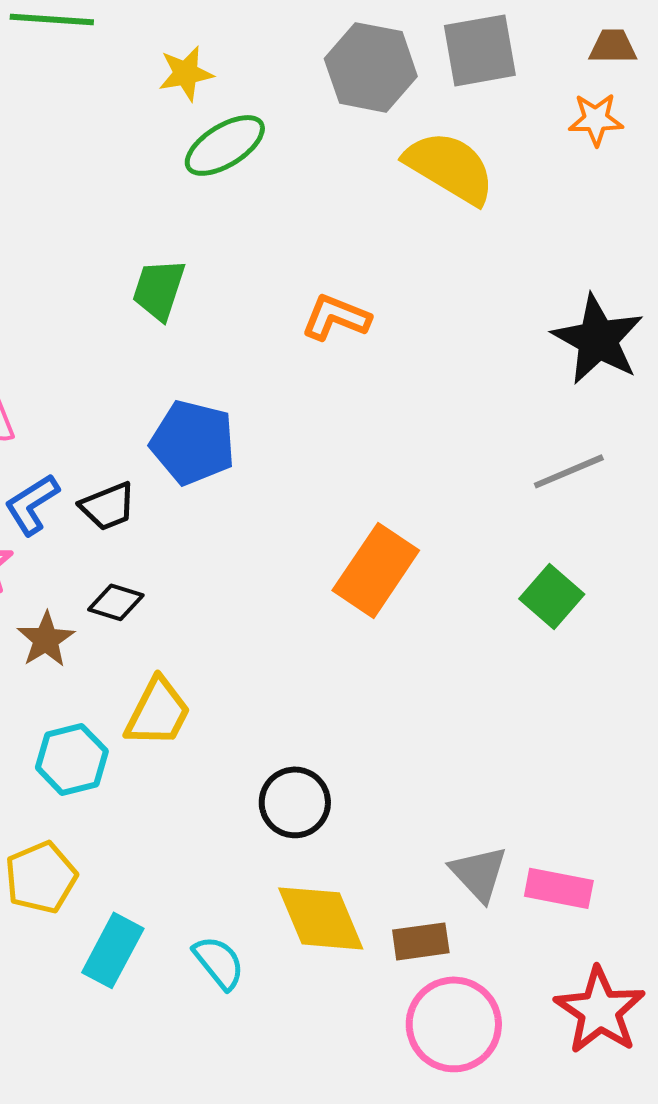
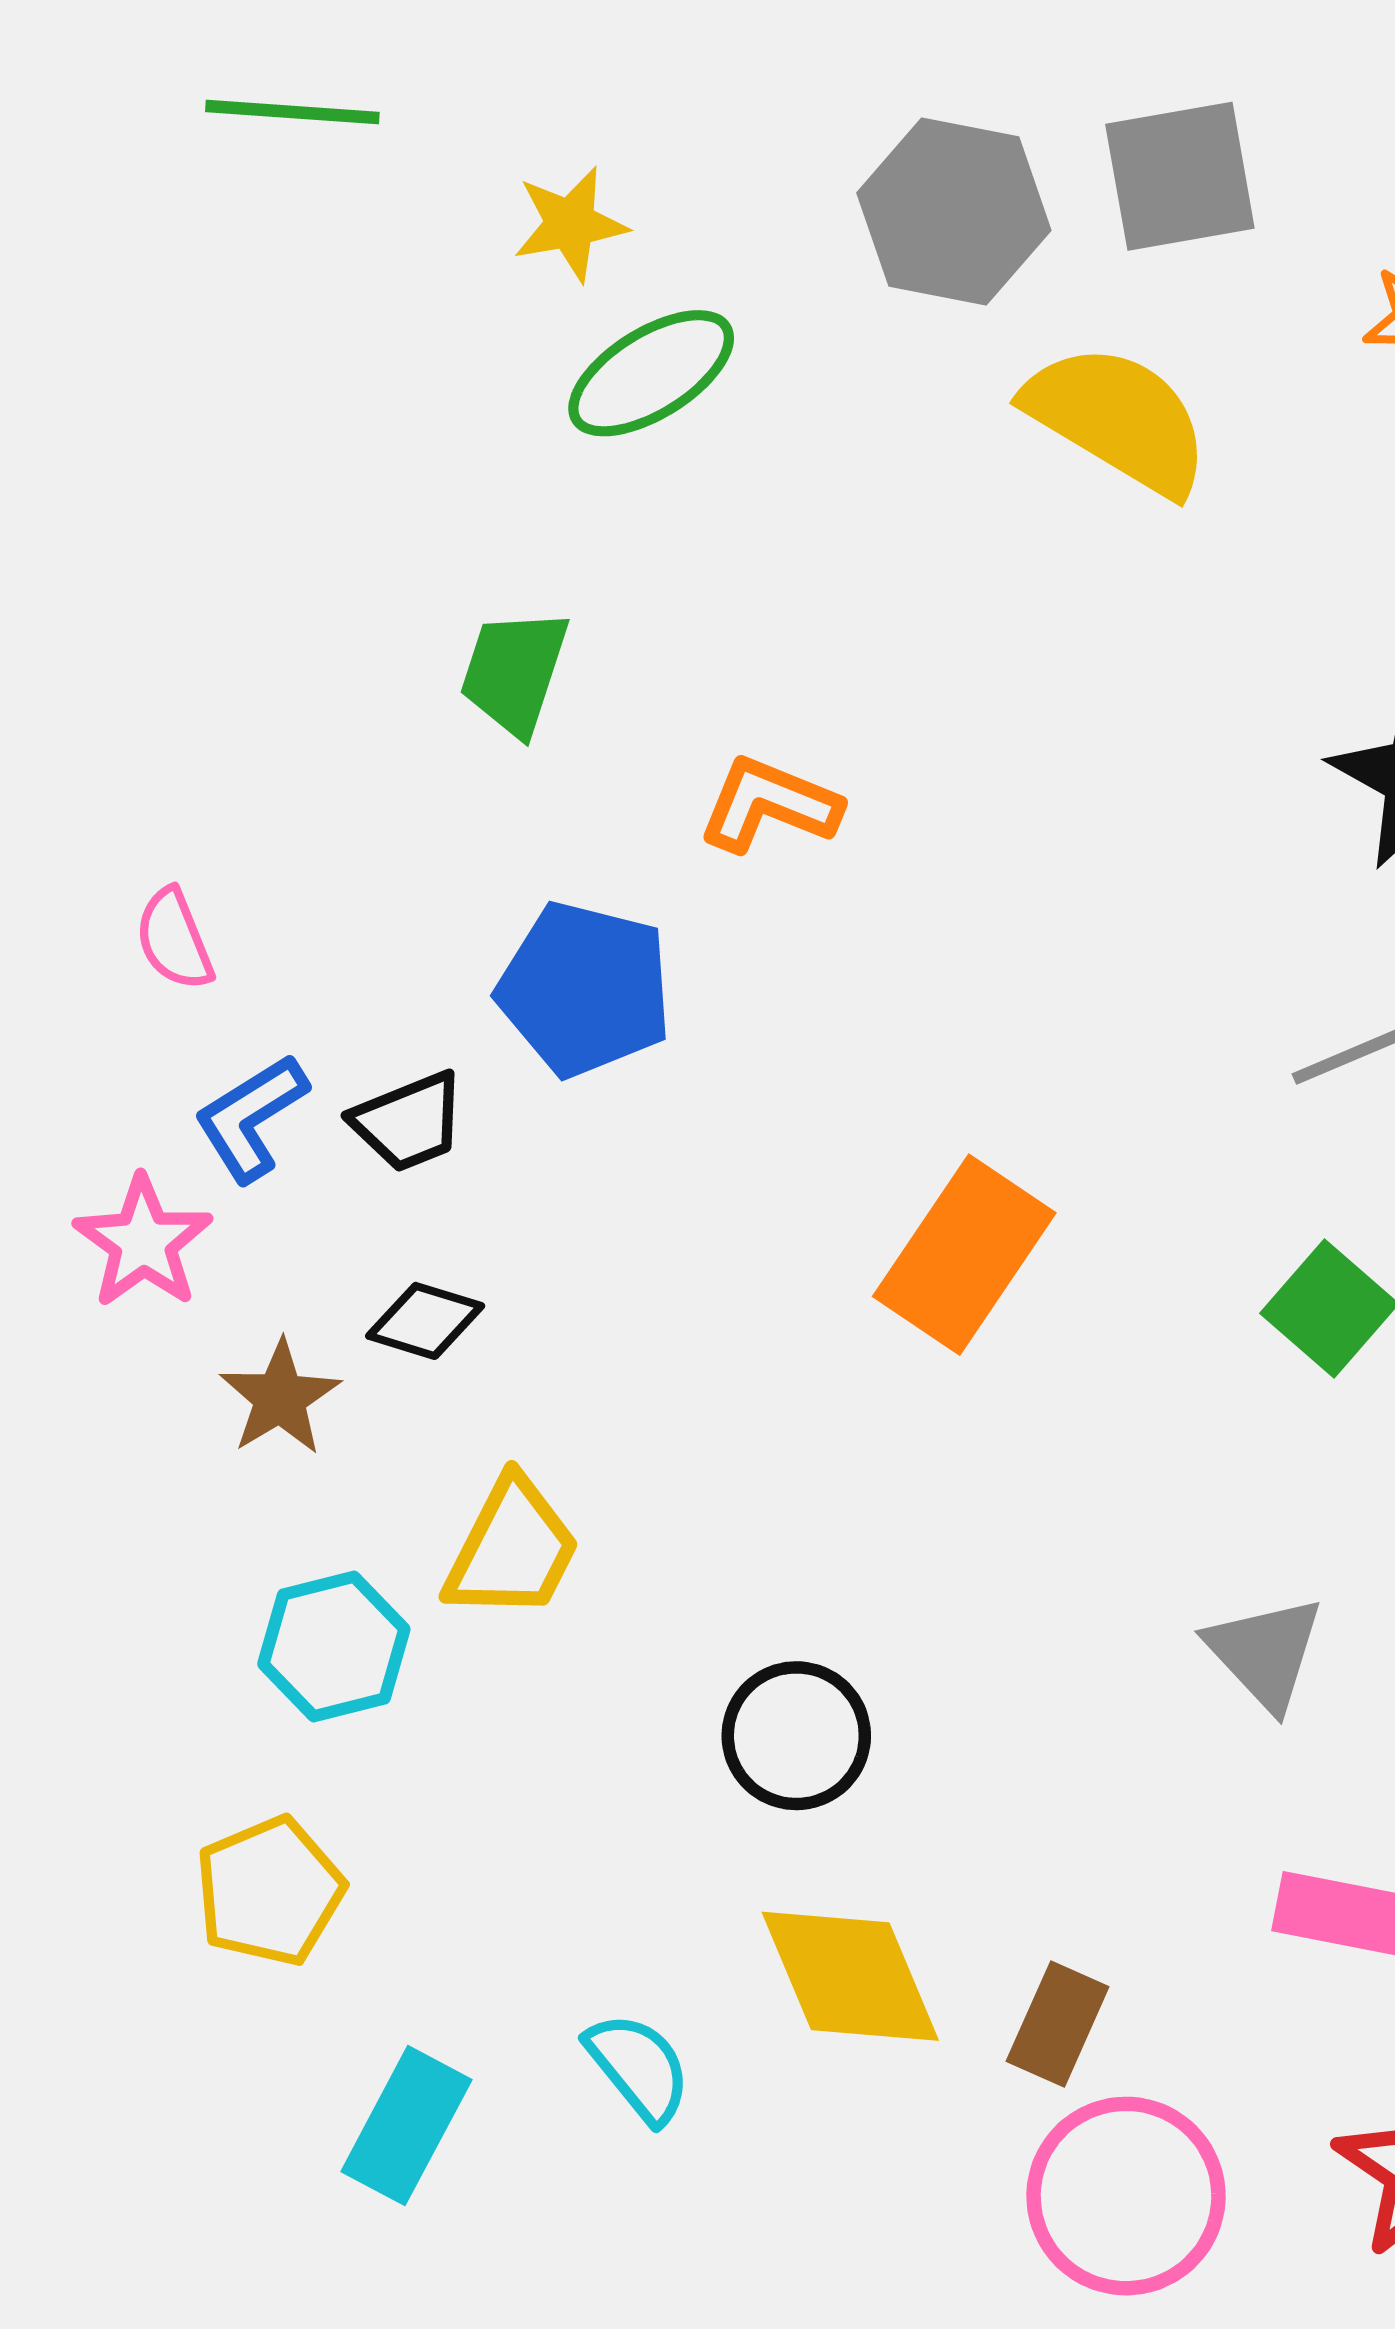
orange L-shape: (336, 317) -> (769, 805), moved
gray triangle: (479, 873) -> (1265, 1653), moved
brown rectangle: (421, 941) -> (1058, 2024), turned -58
cyan rectangle: (113, 950) -> (406, 2126), moved

